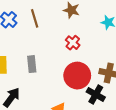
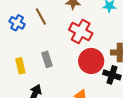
red cross: (73, 43) -> (81, 31), size x1.6

